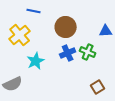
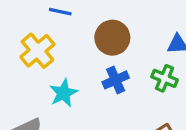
green cross: (88, 52) -> (164, 78), moved

